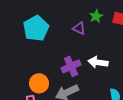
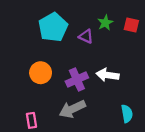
cyan pentagon: (36, 28) -> (53, 27), moved
orange circle: (39, 83) -> (41, 73), moved

